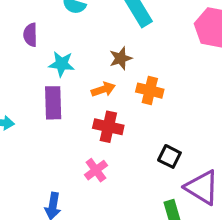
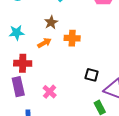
purple rectangle: (53, 103) -> (18, 87), moved
red cross: (108, 127) -> (23, 63), moved

